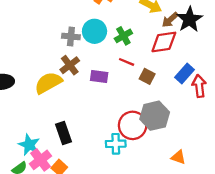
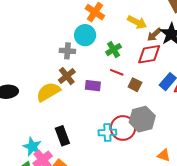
cyan circle: (95, 31) -> (85, 35), moved
cyan cross: (116, 144) -> (107, 132), moved

